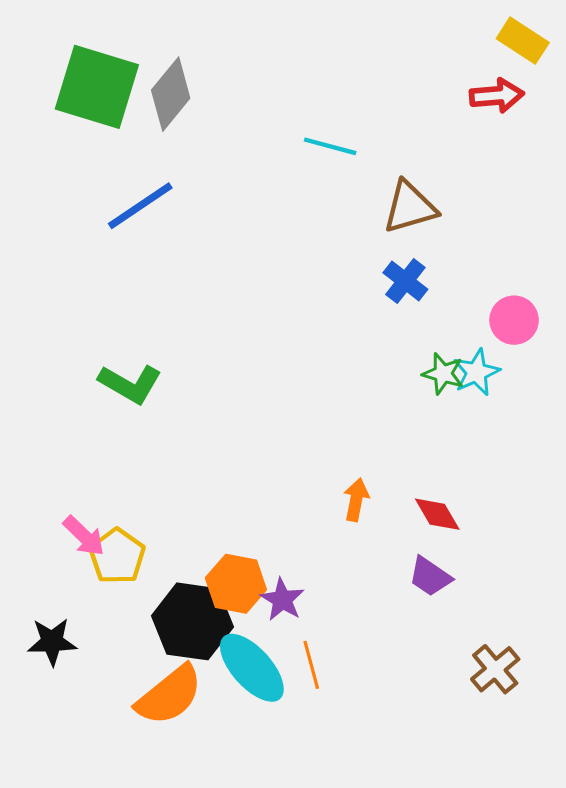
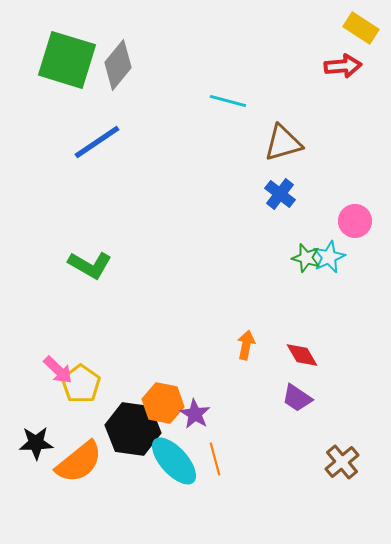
orange semicircle: (169, 695) -> (79, 462), moved

